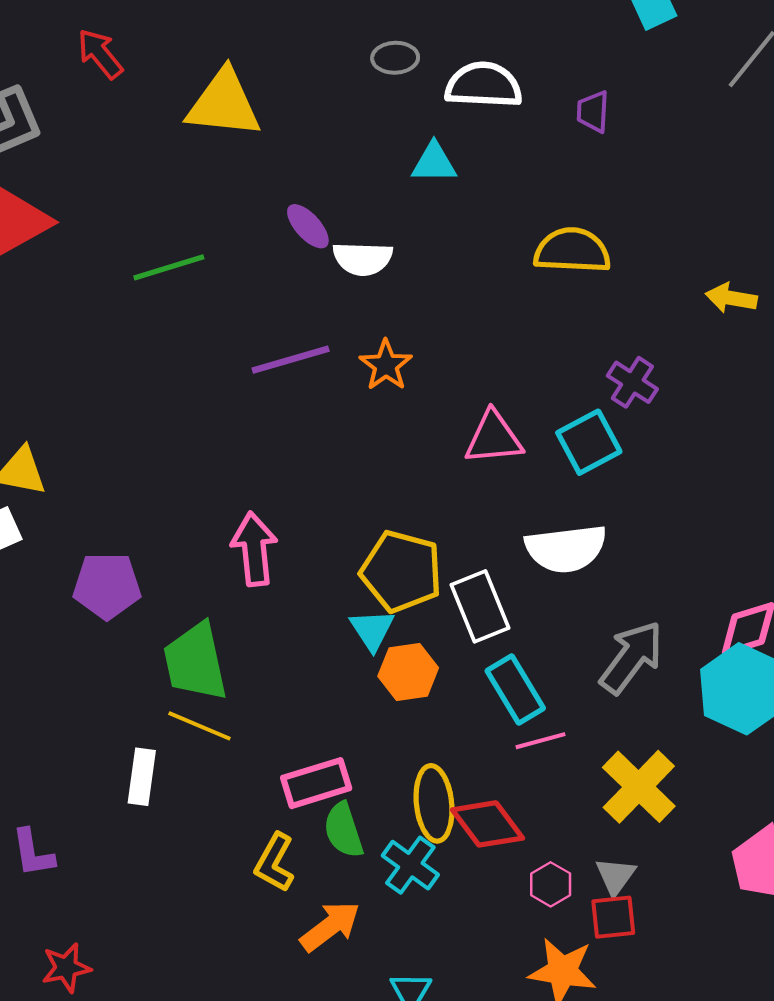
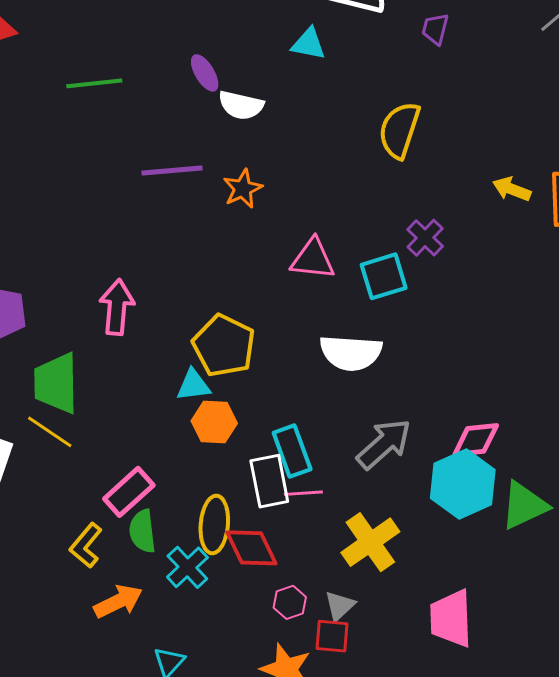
yellow semicircle: (572, 251) -> (399, 130), turned -86
white rectangle: (480, 606) -> (269, 481), moved
cyan triangle: (372, 630) -> (193, 385), turned 45
pink rectangle: (316, 783) -> (129, 492), turned -36

